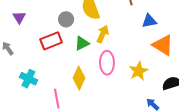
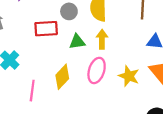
yellow arrow: (103, 34) -> (102, 39), turned -42
yellow star: (139, 71) -> (129, 76), moved, turned 30

